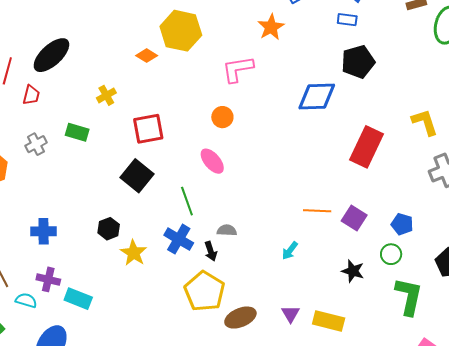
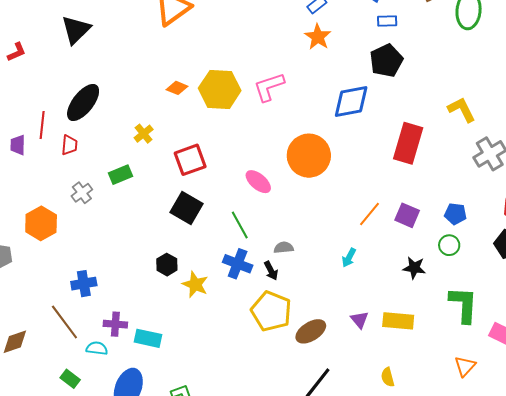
blue rectangle: (347, 20) -> (387, 21), moved
orange star: (271, 27) -> (318, 37), moved
yellow hexagon: (181, 31) -> (220, 89), moved
orange circle: (222, 117) -> (309, 156), moved, size x2.0
green rectangle: (77, 132) -> (121, 175), turned -30
orange line: (317, 211) -> (370, 214), turned -44
blue cross: (44, 231) -> (84, 284), moved
green L-shape: (409, 296) -> (463, 305), moved

